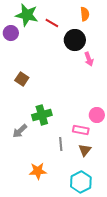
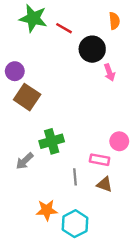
orange semicircle: (85, 14) -> (114, 21), moved
purple circle: (11, 33) -> (15, 71), moved
brown square: (22, 79) -> (27, 97), size x1.5
brown triangle: (85, 150) -> (105, 184), turned -48
cyan hexagon: (81, 182) -> (75, 224), moved

